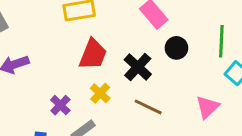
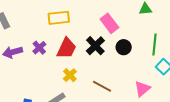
black cross: (138, 67) -> (95, 46), moved
purple cross: (60, 105) -> (39, 48), moved

